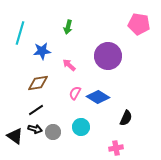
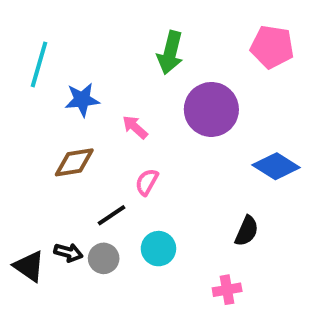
green arrow: (68, 27) -> (170, 53), moved, size x1.5
blue diamond: (98, 97) -> (276, 166), moved
black line: (36, 110) -> (111, 215), moved

